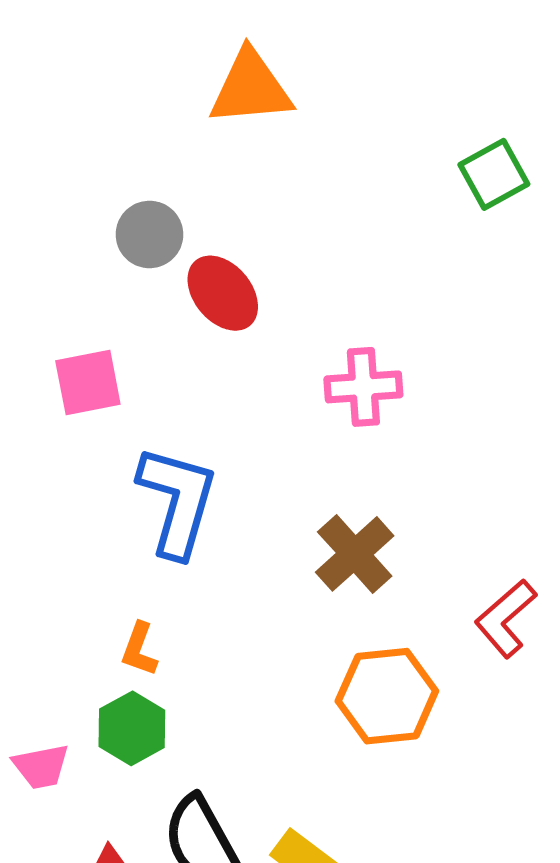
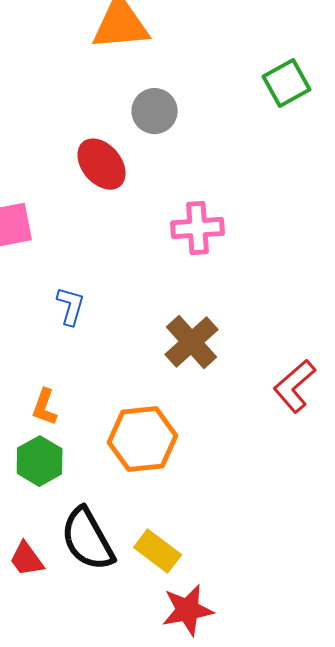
gray circle: (149, 234) -> (155, 111), moved
blue L-shape: (177, 501) -> (71, 306), size x0.5
orange hexagon: (387, 696) -> (143, 439), moved

